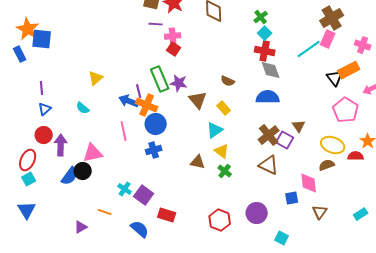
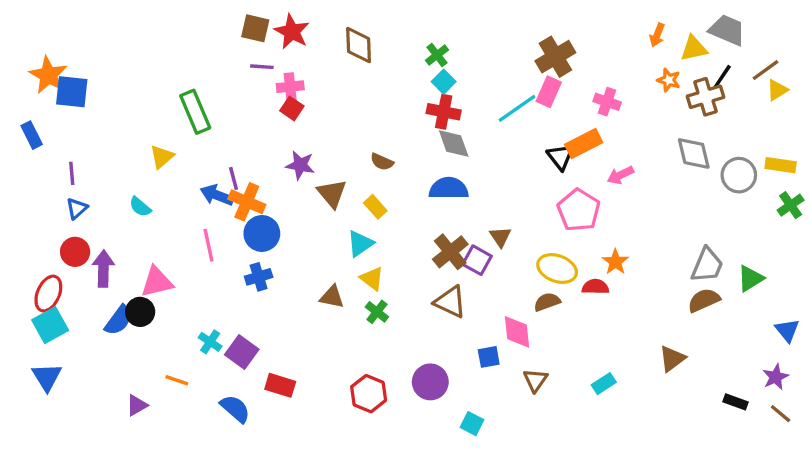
blue rectangle: (20, 54) -> (32, 135), moved
green rectangle: (160, 79) -> (195, 112), moved
cyan square: (29, 179) -> (50, 325), size x1.5

